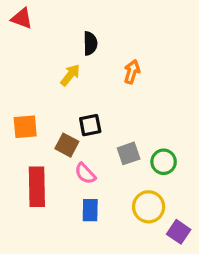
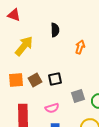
yellow arrow: (70, 75) -> (24, 46), moved, size x1.5
brown square: (67, 145) -> (35, 80), moved, turned 32
pink semicircle: (85, 173) -> (52, 108), turned -64

